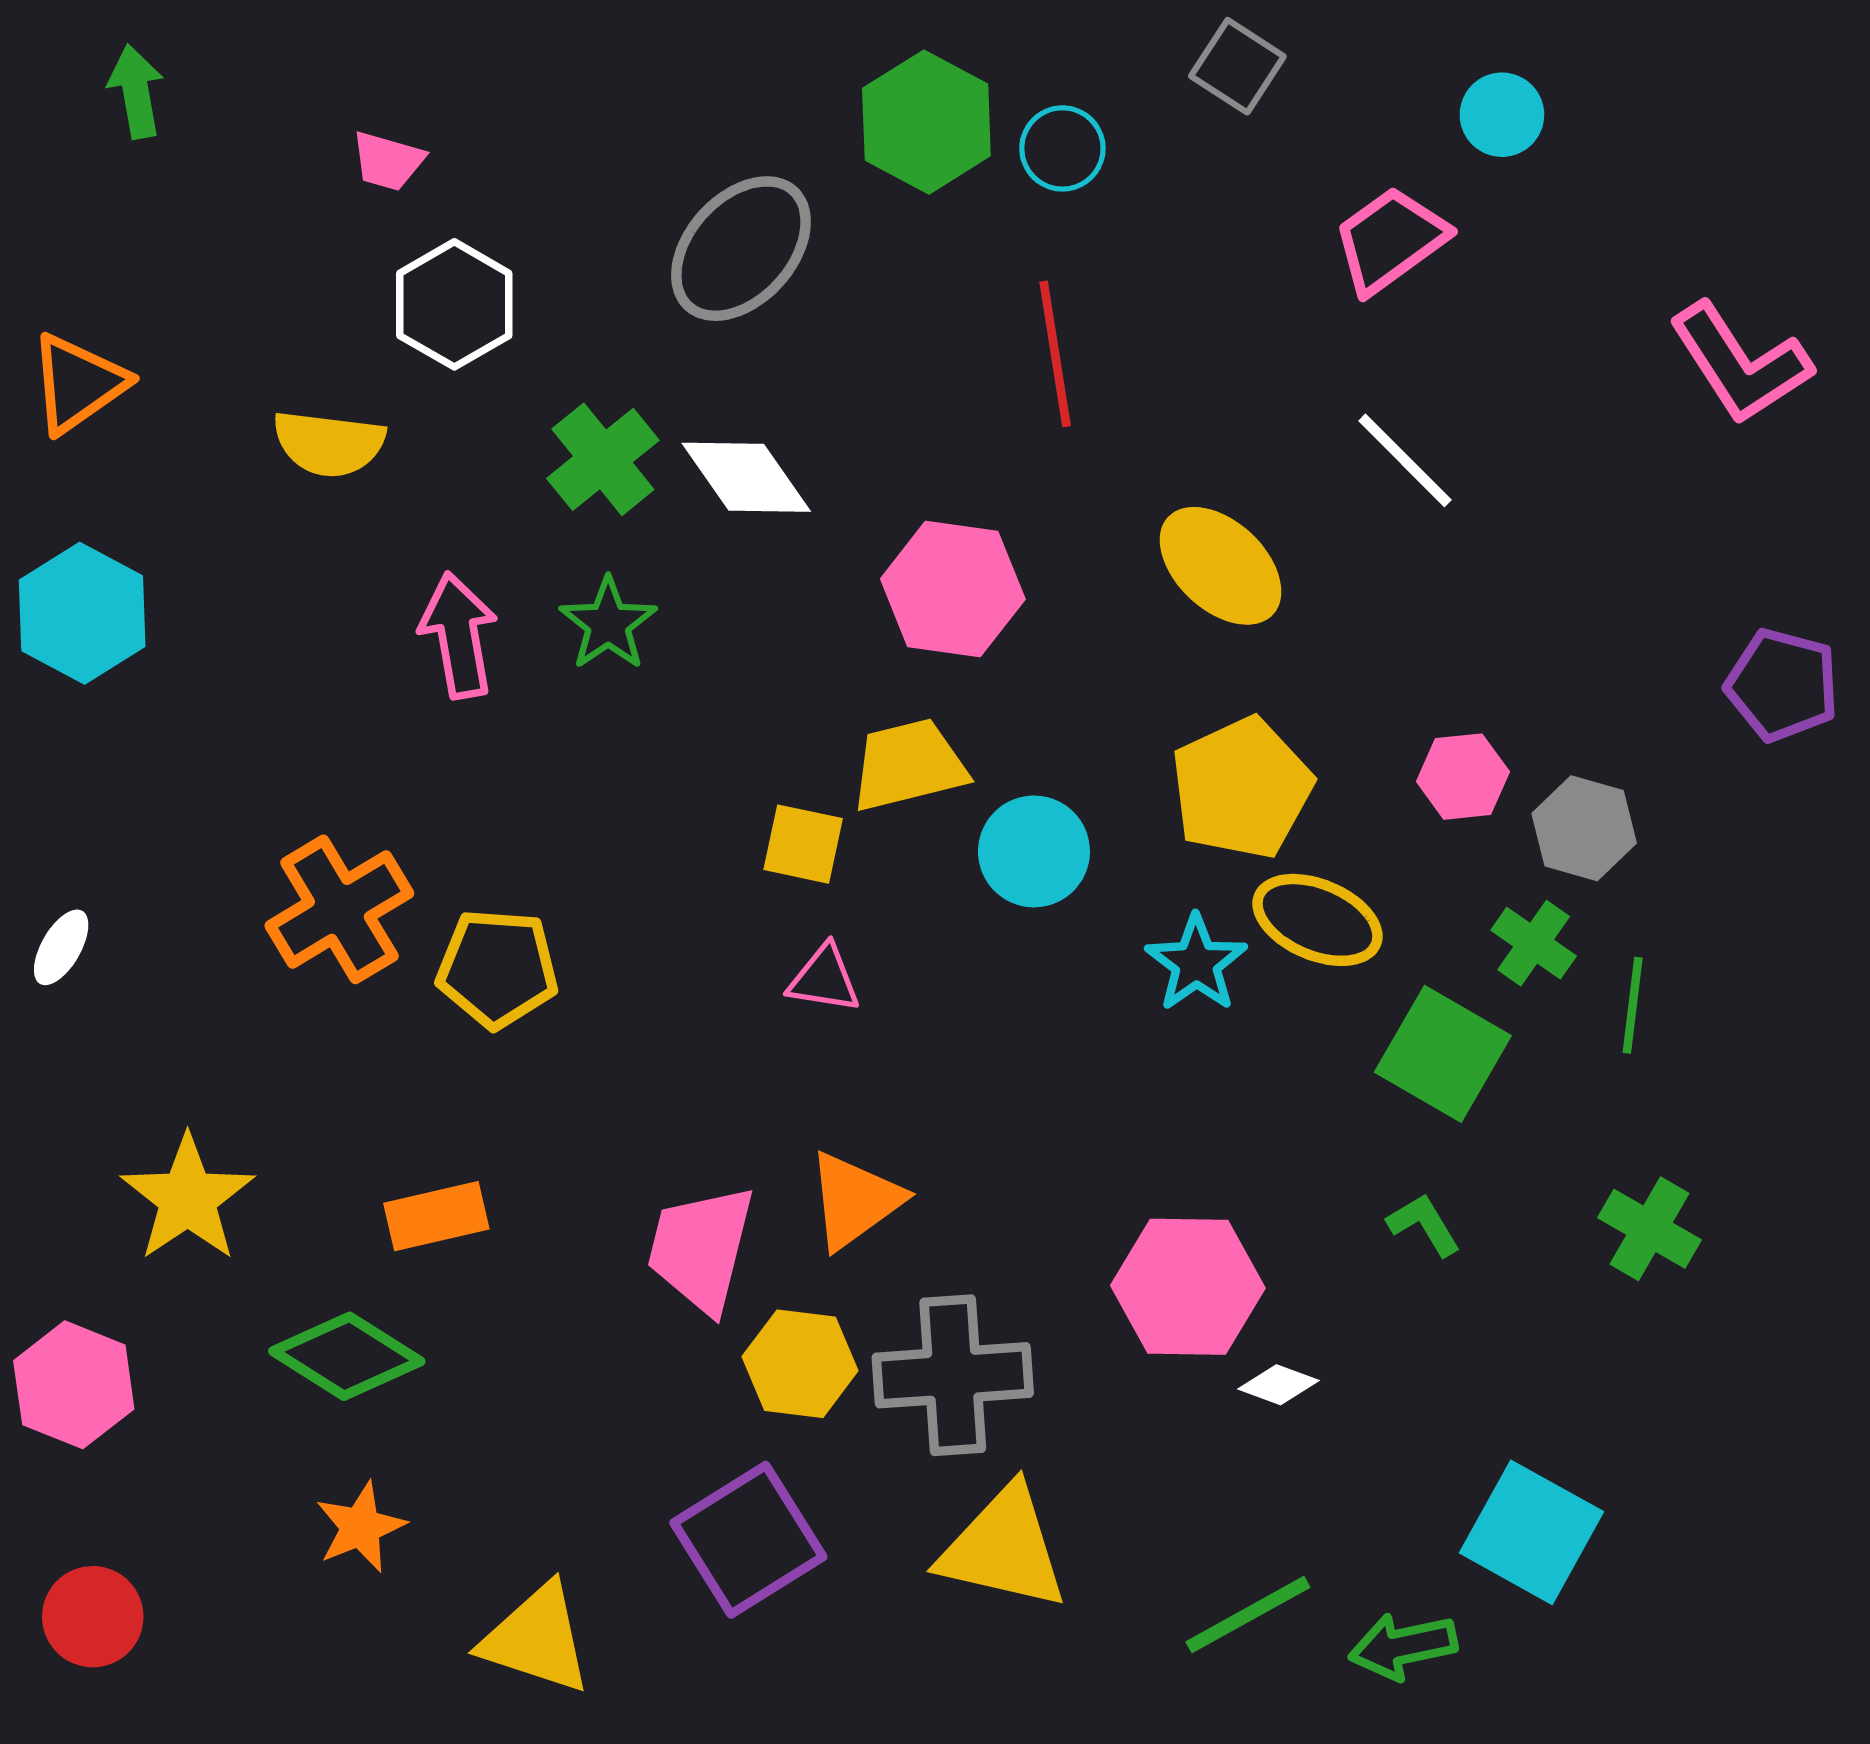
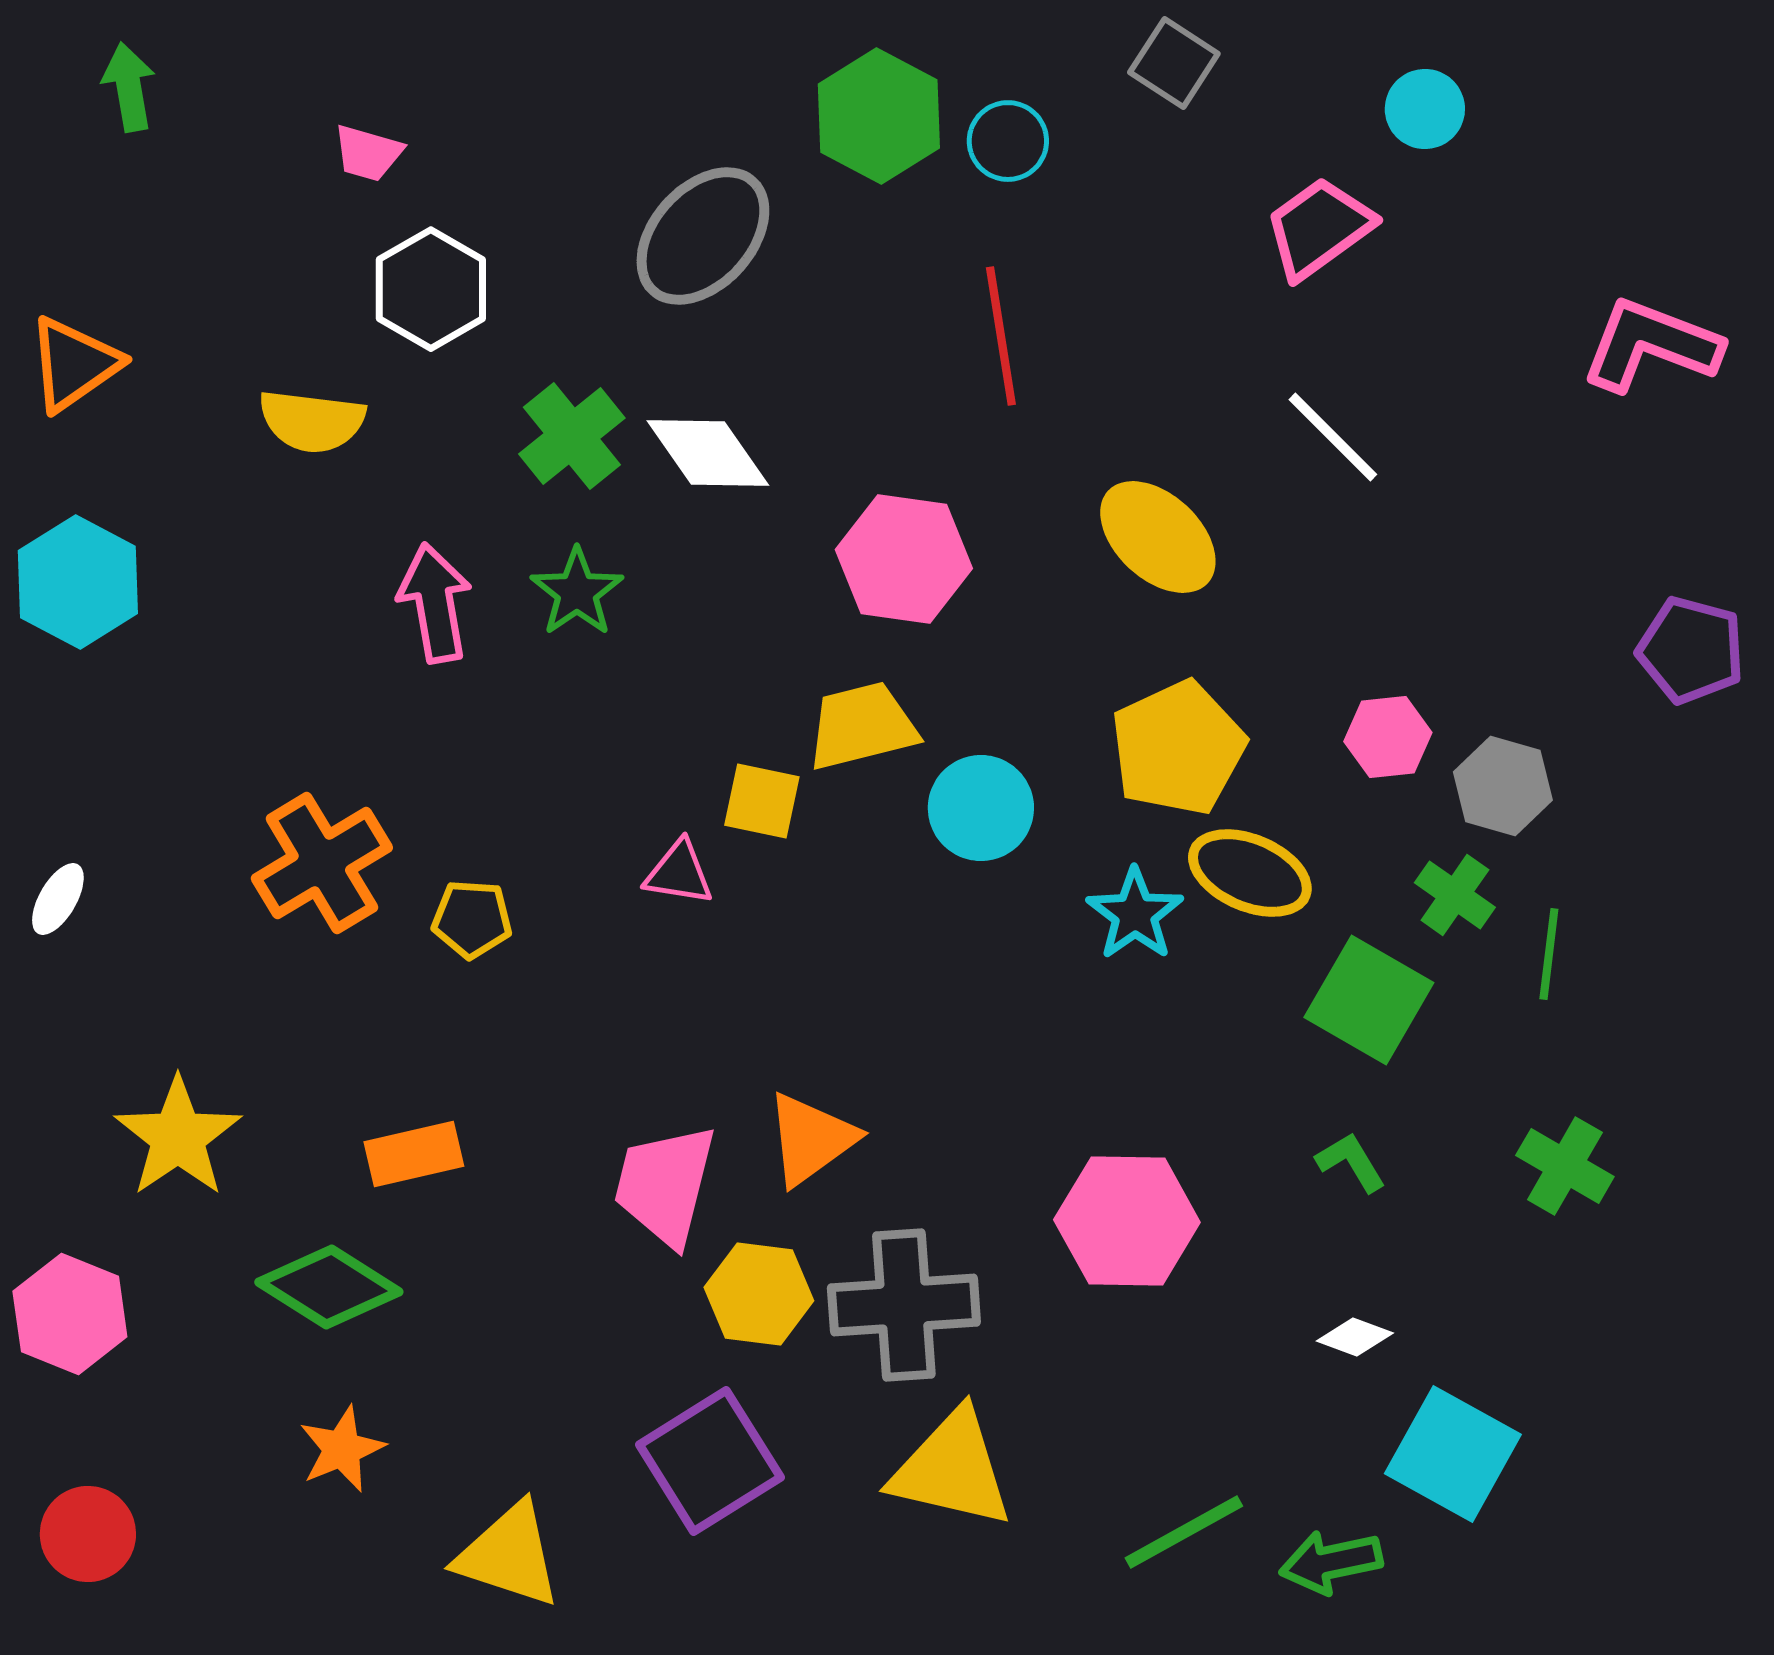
pink L-shape: (1740, 363) -> (1651, 345), turned 144
yellow pentagon: (497, 968) -> (472, 919), size x0.7
pink triangle: (824, 979) -> (679, 873), moved
white diamond: (1278, 1385) -> (1355, 1337), moved

